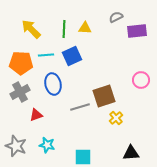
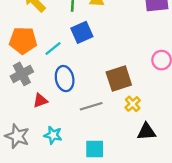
cyan line: (46, 55) -> (53, 49), moved, turned -35
blue ellipse: (53, 84) -> (65, 79), moved
gray line: (80, 107) -> (91, 106), moved
black triangle: (131, 153) -> (147, 132), moved

